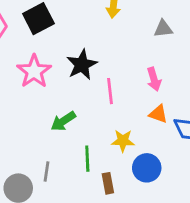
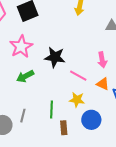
black star: (82, 65) -> (55, 57), moved, turned 30
pink line: (110, 91) -> (78, 76), moved, turned -60
green arrow: (63, 121) -> (25, 76), moved

